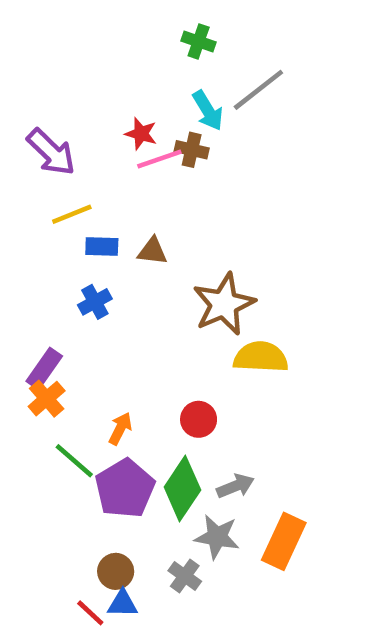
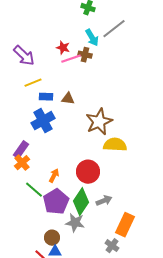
blue cross: (95, 302) -> (43, 121), size x1.6
red circle: (199, 419) -> (88, 172), size x1.5
gray star: (217, 537) -> (75, 223), moved
gray cross: (185, 576) -> (112, 246), moved

